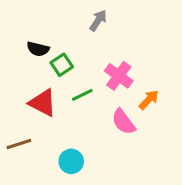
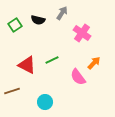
black semicircle: (38, 49) -> (38, 20), moved
green square: (62, 65) -> (15, 25), moved
pink cross: (119, 76) -> (82, 33), moved

